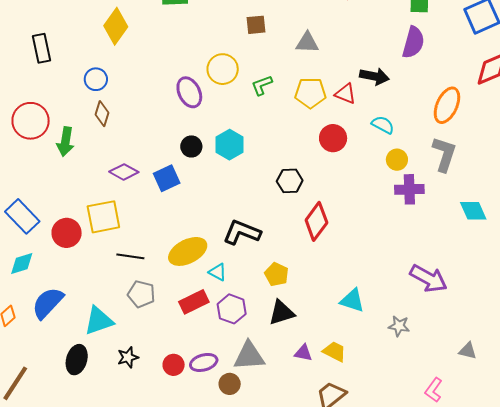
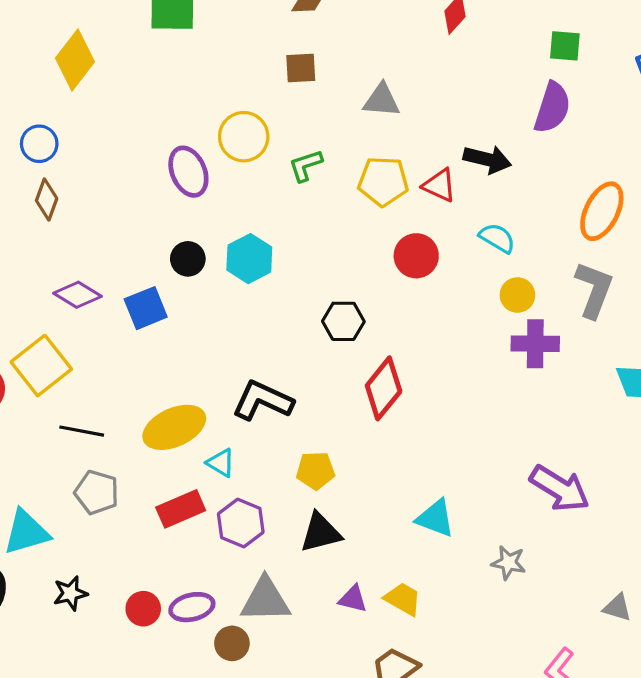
yellow square: (103, 217) -> (41, 366), turned -30
yellow pentagon: (277, 274) -> (316, 471), turned -30

